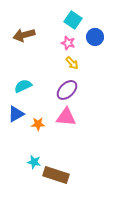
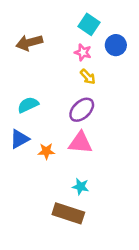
cyan star: (34, 162) -> (80, 187), moved

